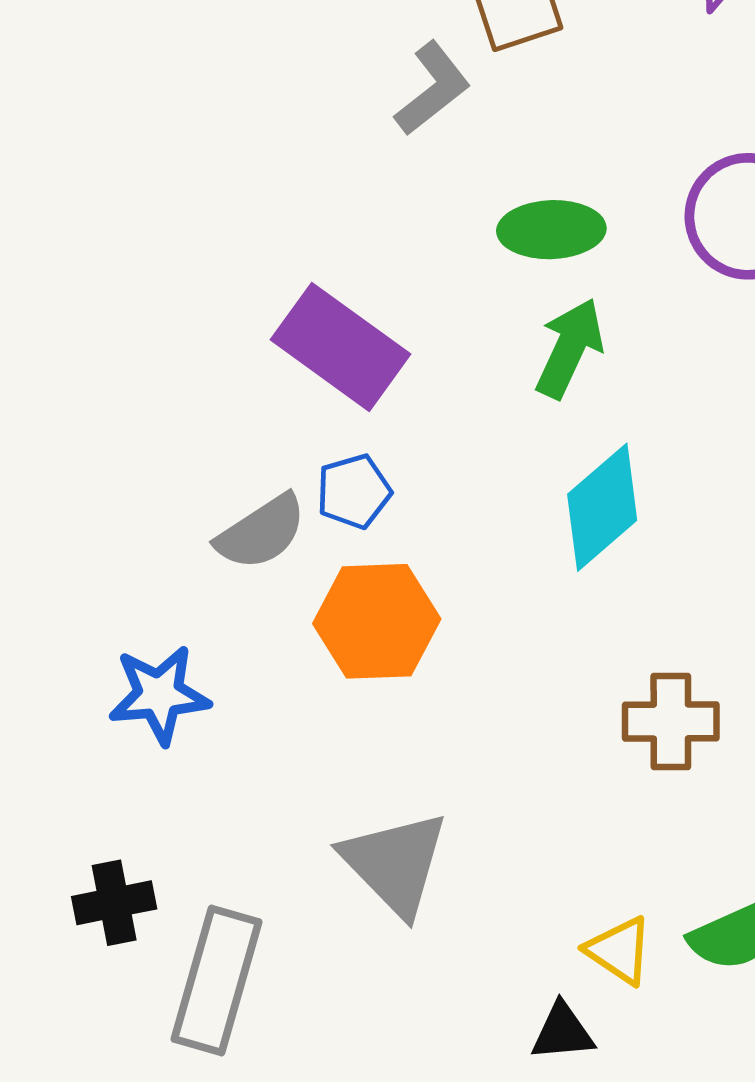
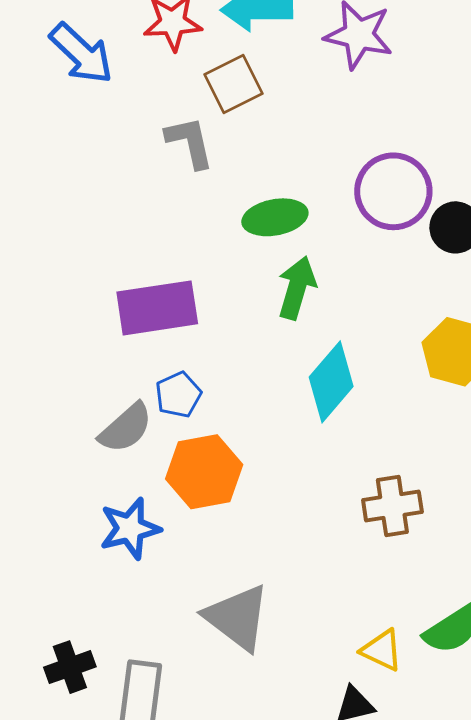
gray L-shape: (433, 89) -> (190, 142), turned -56
purple rectangle: (340, 347) -> (157, 308), turned -36
blue star: (159, 695) -> (130, 529), moved

